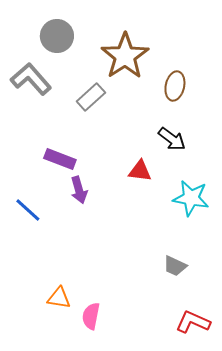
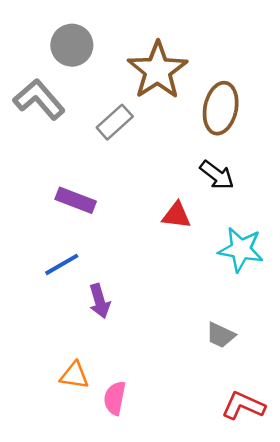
brown ellipse: (175, 86) -> (221, 108), size x1.4
purple arrow: (79, 190) -> (100, 301), moved
blue line: (28, 210) -> (62, 264), moved, turned -72

